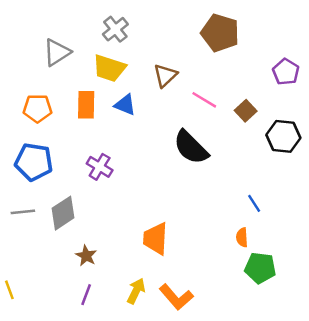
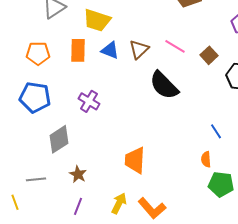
brown triangle: (165, 75) -> (139, 49), moved
gray line: (23, 212) -> (36, 179), moved

